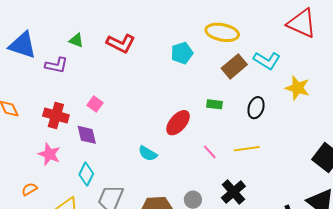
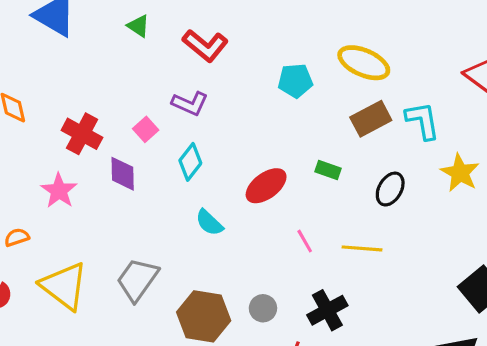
cyan L-shape: (267, 61) -> (423, 121), turned -144
purple L-shape: (56, 65) -> (190, 103), moved
cyan diamond: (86, 174) -> (190, 162), moved

